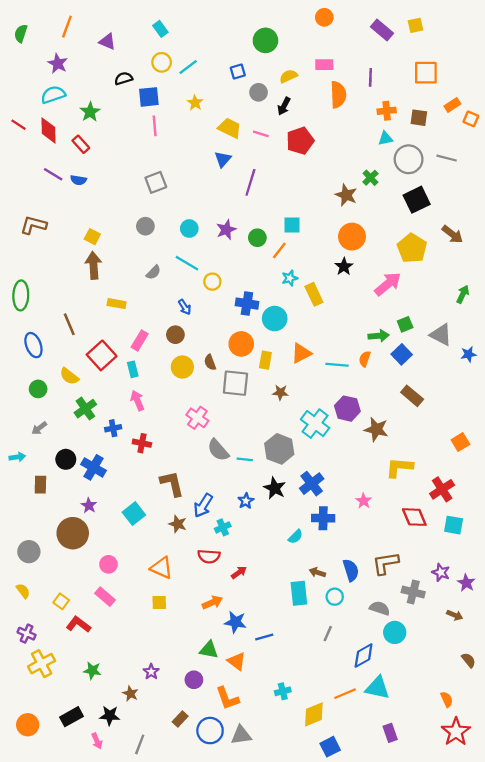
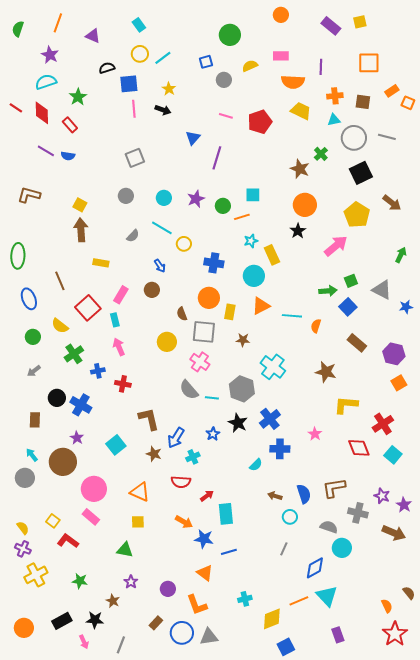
orange semicircle: (338, 95) -> (293, 82), turned 95
black arrow: (284, 106) -> (163, 110), moved, turned -98
yellow trapezoid: (230, 128) -> (301, 111), moved
orange line: (279, 250) -> (242, 217), turned 35
cyan circle: (275, 319) -> (254, 276), moved
orange semicircle: (365, 359) -> (316, 326), moved
yellow circle: (182, 367) -> (167, 342), moved
purple hexagon: (347, 409) -> (394, 354), moved
pink cross: (197, 418) -> (200, 362), moved
cyan arrow: (17, 457) -> (32, 455), moved, turned -120
cyan square: (454, 525) -> (393, 455), turned 30
pink circle: (108, 564) -> (94, 489), size x1.6
yellow semicircle: (23, 591) -> (23, 528), moved
cyan rectangle: (299, 593) -> (226, 514), moved
orange arrow: (212, 602) -> (184, 522), turned 54
brown arrow: (455, 615) -> (394, 533), size x1.6
green triangle: (209, 650) -> (125, 550), moved
brown semicircle: (469, 660) -> (409, 593), moved
cyan triangle: (377, 688) -> (327, 596), turned 35

